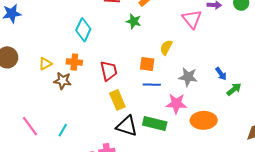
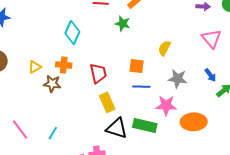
pink triangle: (192, 19) -> (212, 39), moved
yellow semicircle: (166, 47) -> (164, 48), moved

